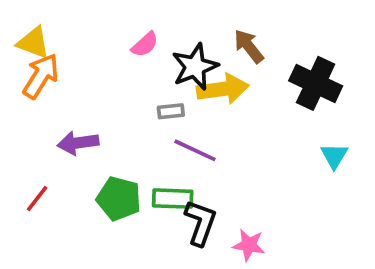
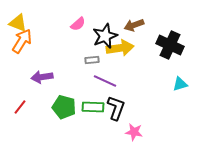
brown arrow: (249, 46) -> (134, 25), turned -72
cyan triangle: (334, 156) -> (180, 84), turned 42
black L-shape: (200, 223) -> (116, 108), moved

